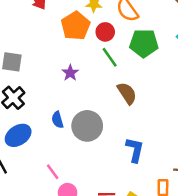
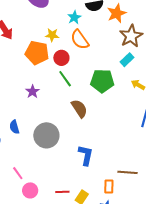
orange pentagon: (76, 26) -> (37, 53), turned -30
green pentagon: (144, 43) -> (102, 81), moved
blue semicircle: (58, 120) -> (14, 127), moved

